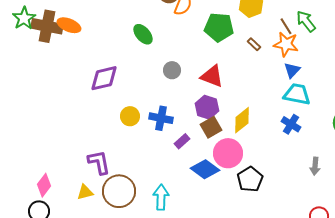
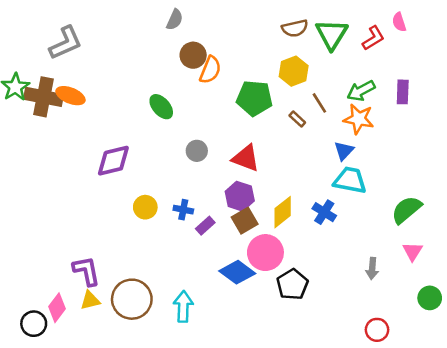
green arrow: (306, 21) -> (361, 91), turned -80
brown line: (286, 26) -> (319, 103), moved
orange star: (286, 44) -> (359, 119), moved
blue cross: (161, 118) -> (183, 210), size x0.7
blue cross: (291, 124) -> (324, 212), moved
purple rectangle: (182, 141) -> (205, 226), moved
purple L-shape: (99, 162) -> (86, 271), moved
pink diamond: (44, 185) -> (57, 308), moved

